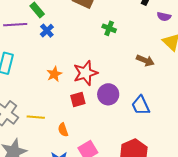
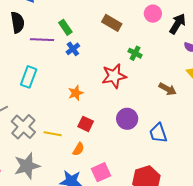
red star: (85, 73) -> (114, 76), moved
red square: (78, 100) -> (86, 124), moved, turned 35
orange semicircle: (63, 130) -> (78, 149), turned -136

